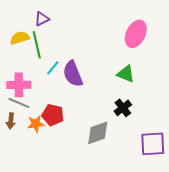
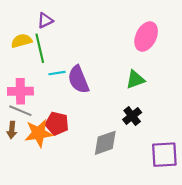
cyan line: (53, 68) -> (57, 73), turned 42
green triangle: (126, 74) -> (135, 79), turned -42
orange star: (36, 124) -> (39, 133), size x1.5

